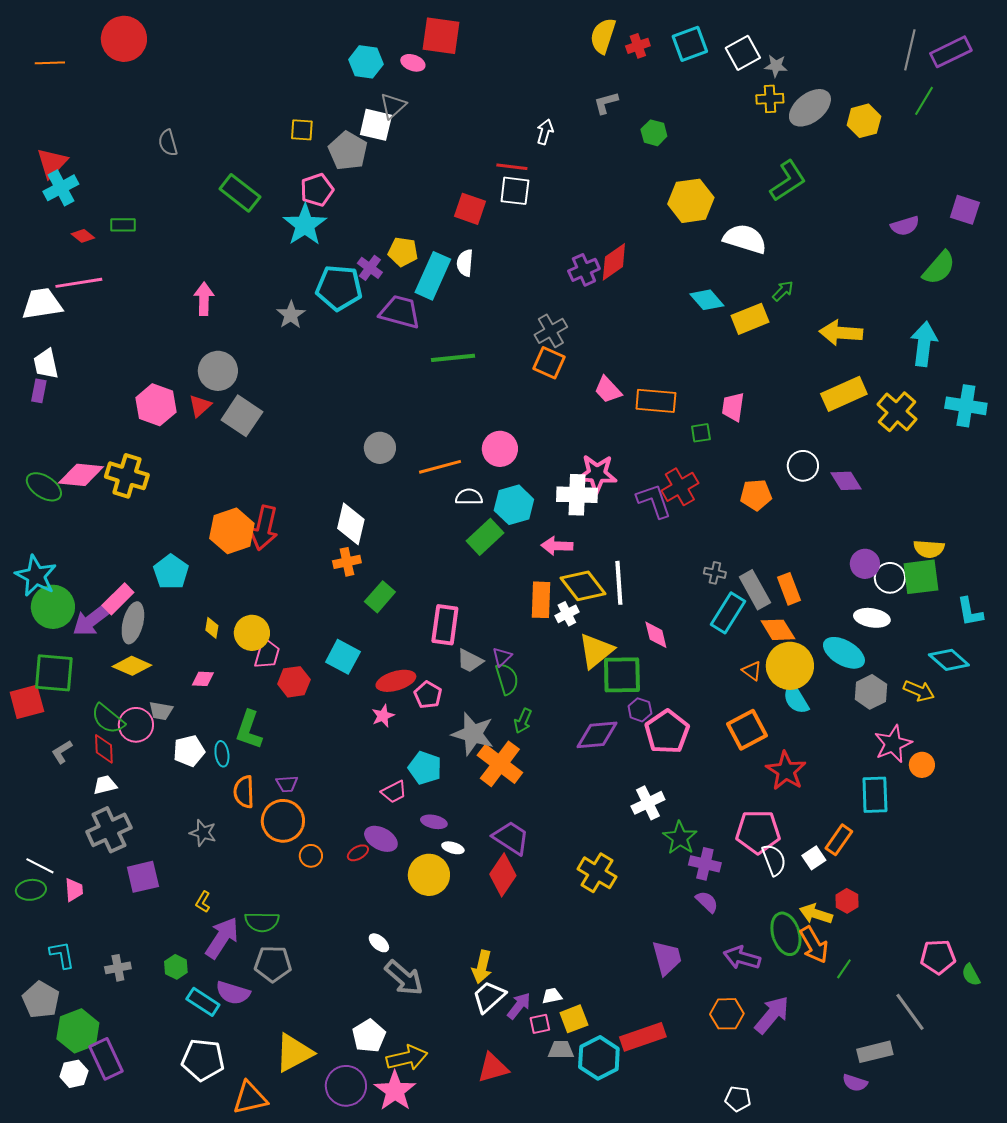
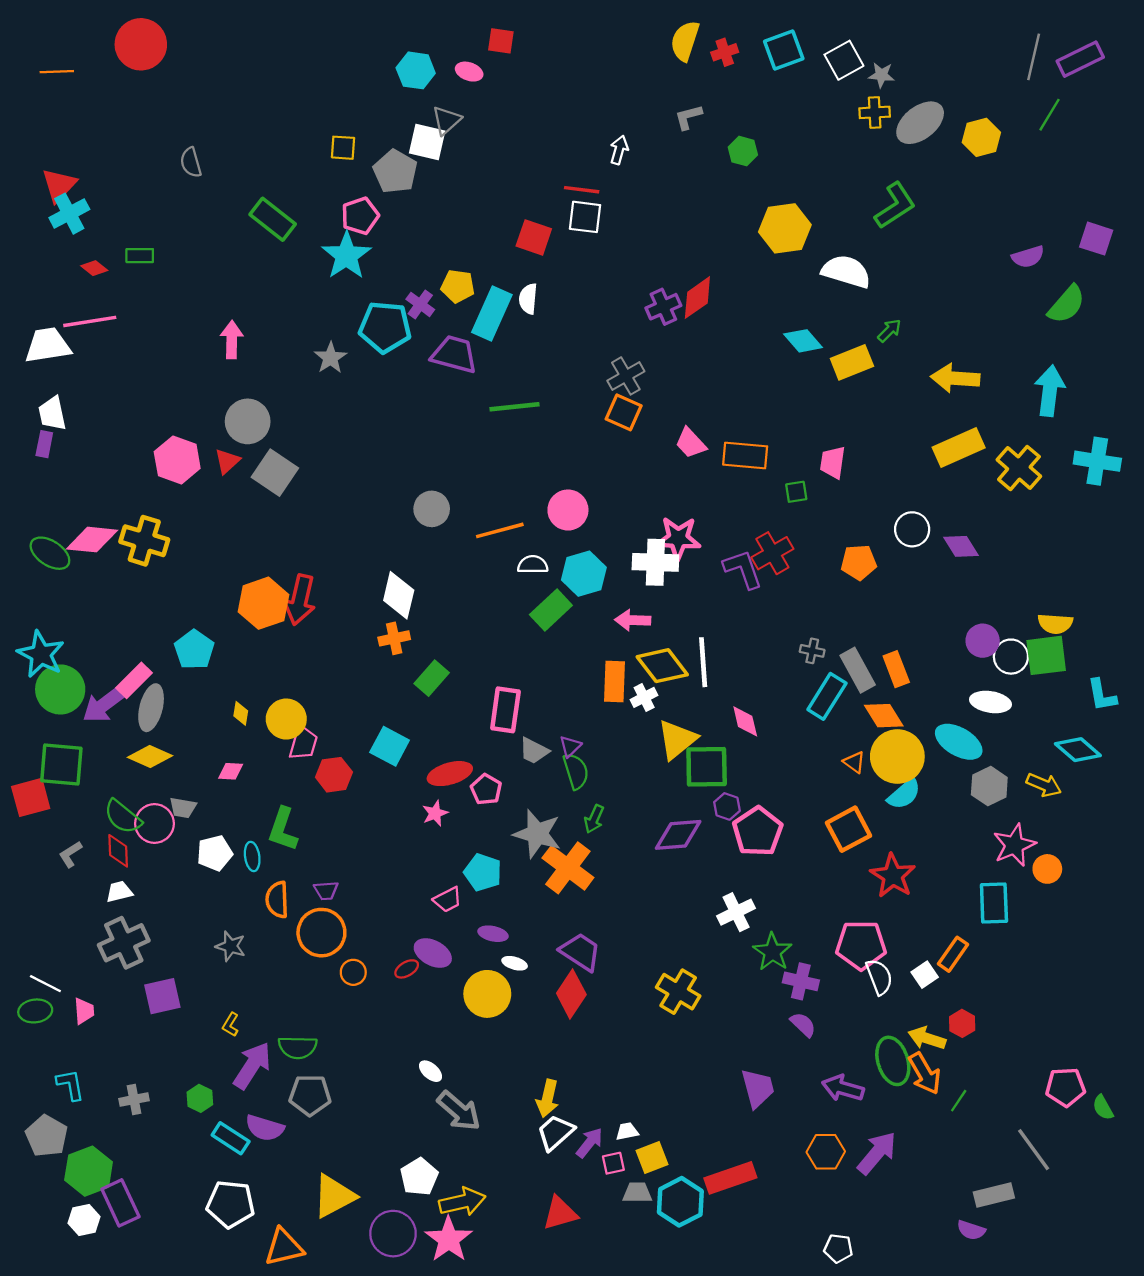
red square: (441, 36) -> (501, 41), size x0.6
cyan semicircle: (796, 699) -> (904, 794), turned -100

